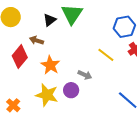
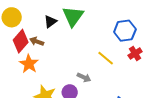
red diamond: (20, 57) -> (21, 41), moved
orange star: (50, 65) -> (29, 64), moved

